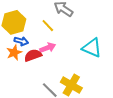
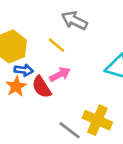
red semicircle: (33, 55) -> (42, 87), turned -96

